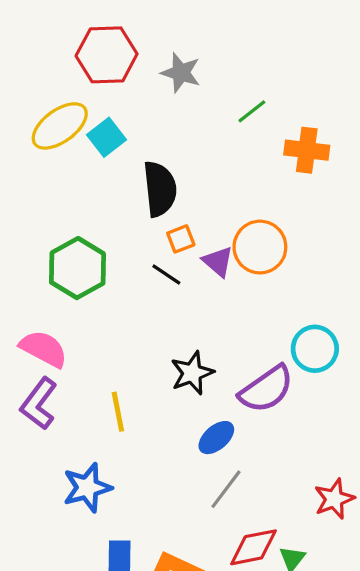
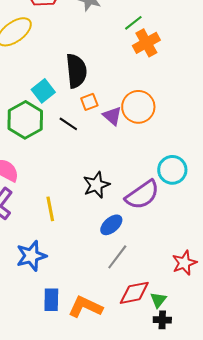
cyan square: (107, 137) -> (43, 91), moved
orange cross: (307, 150) -> (146, 43), moved, turned -36
black line: (166, 274) -> (68, 124), moved

